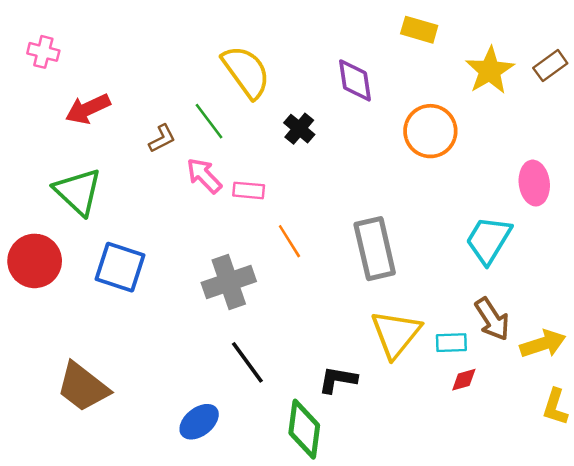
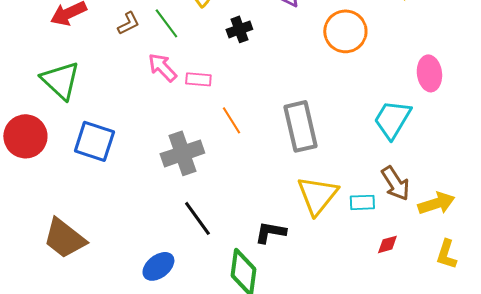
black cross: (299, 129) -> (239, 29), turned 30
brown L-shape: (162, 139) -> (128, 23), moved
red diamond: (464, 380) -> (387, 244), moved

